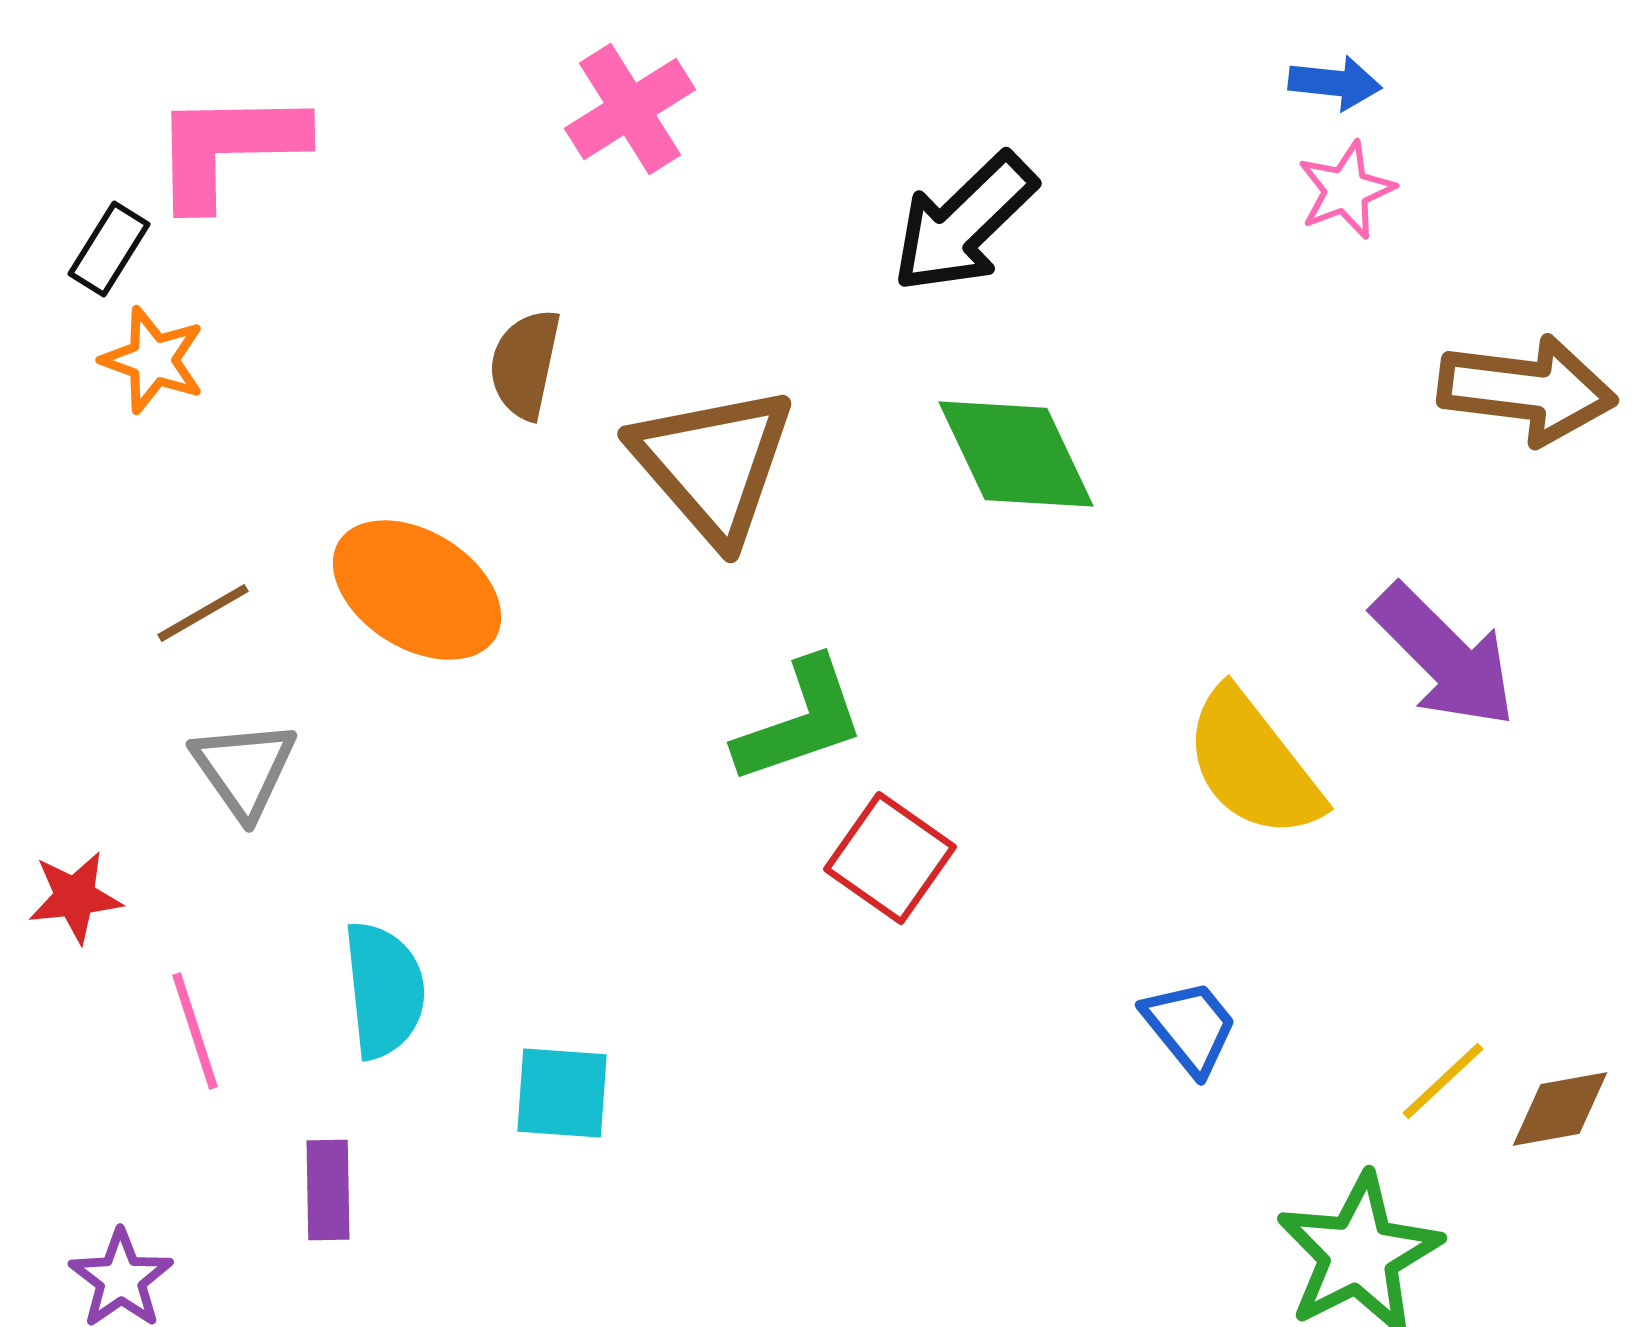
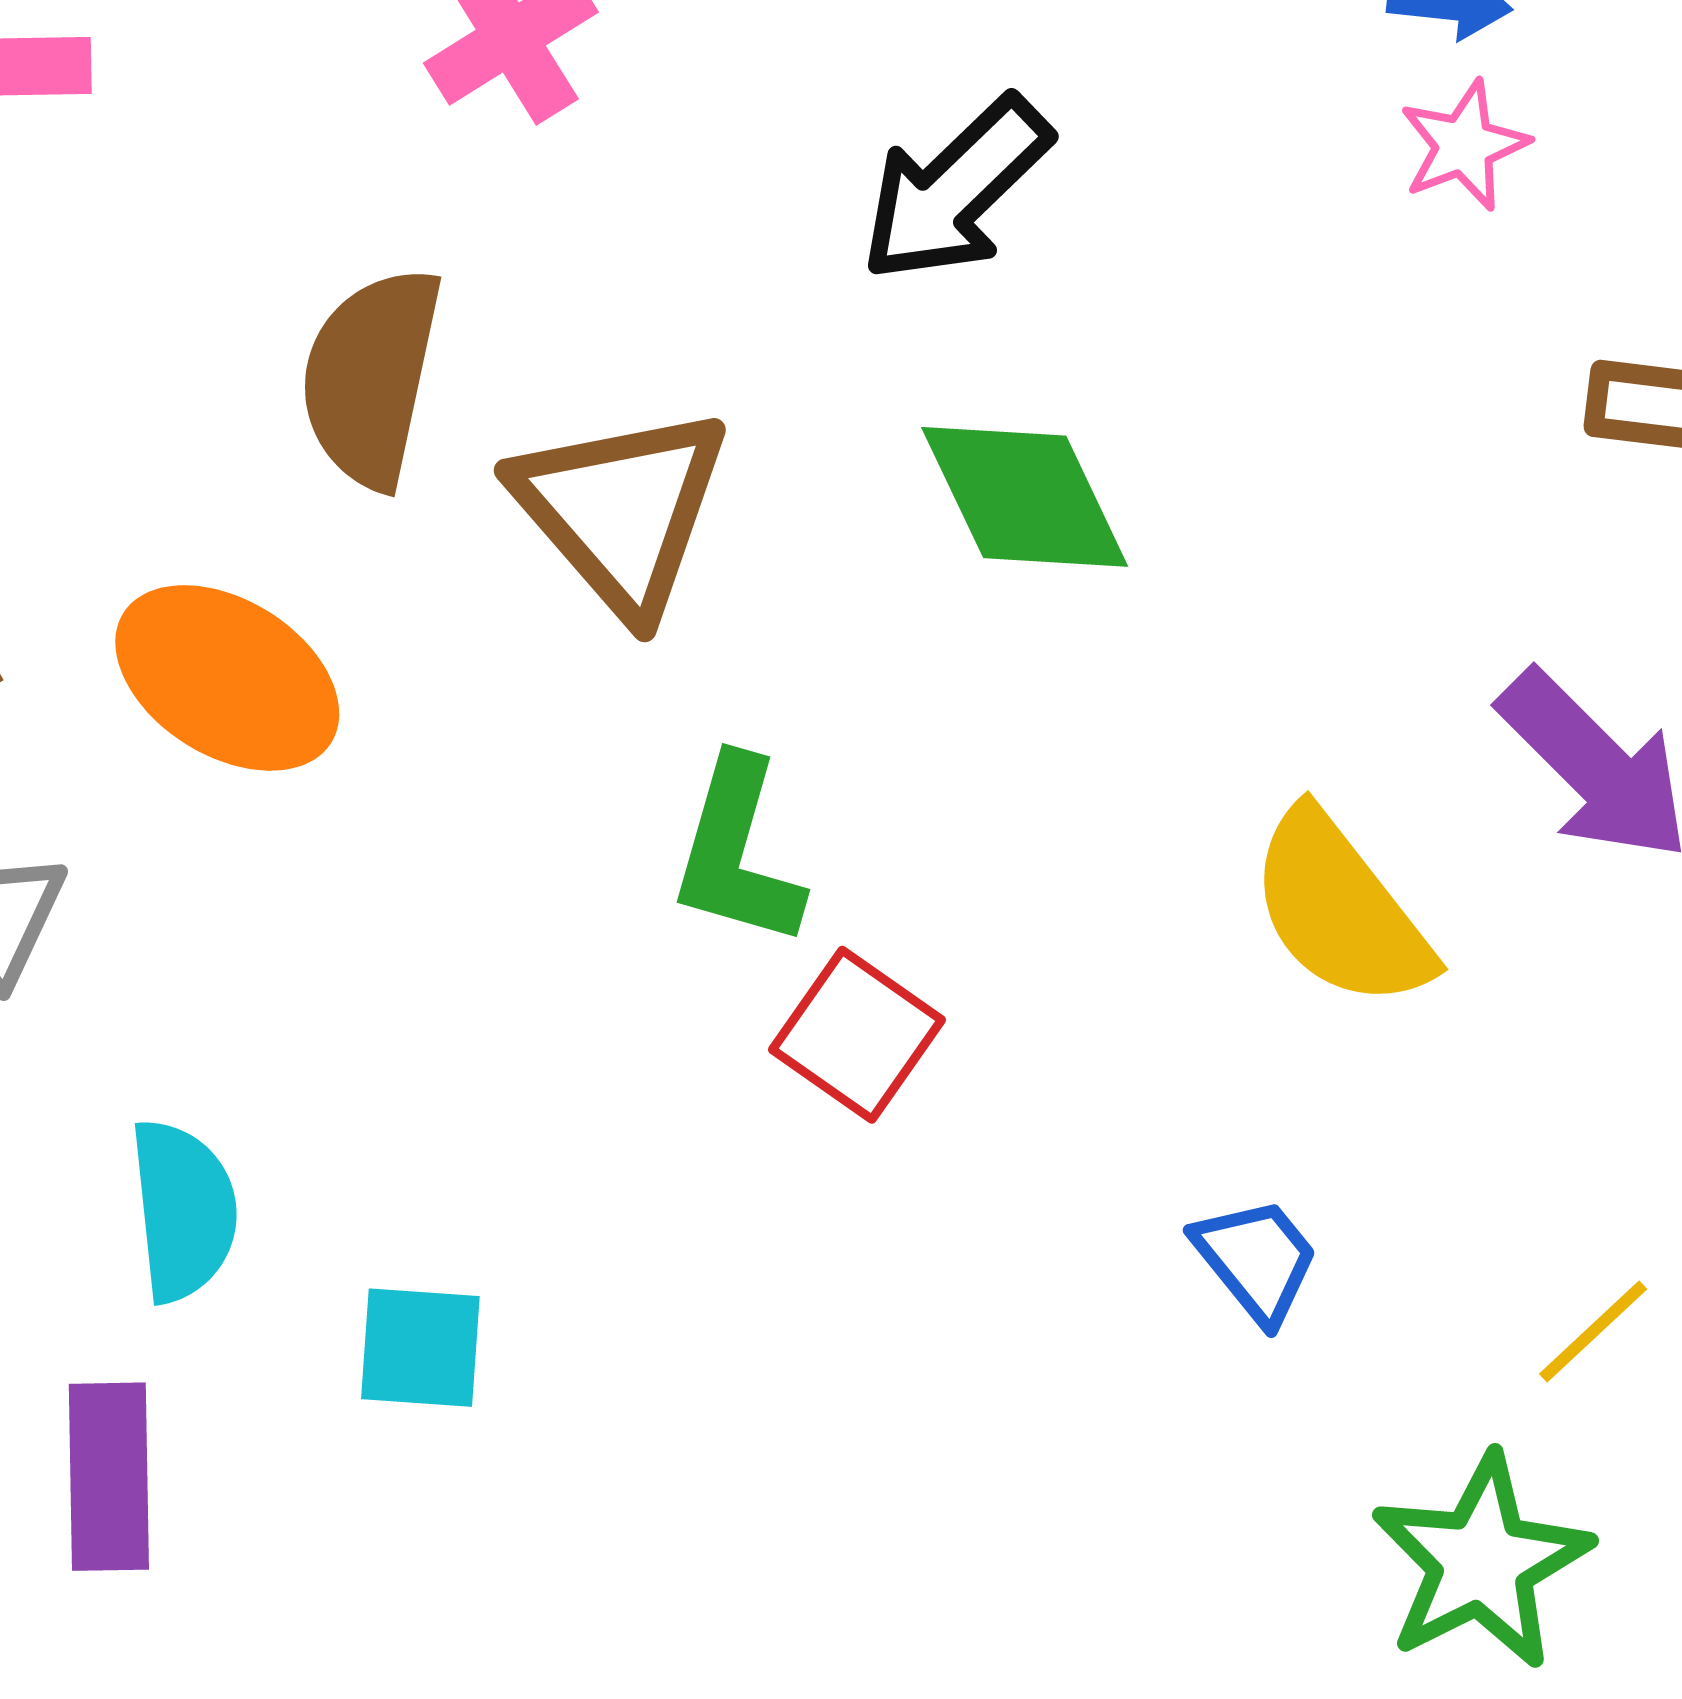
brown semicircle: (525, 364) -> (371, 377), size x1.5
green L-shape: (800, 721) -> (737, 852), turned 125
purple rectangle: (328, 1190) -> (109, 1477), size x1.4

